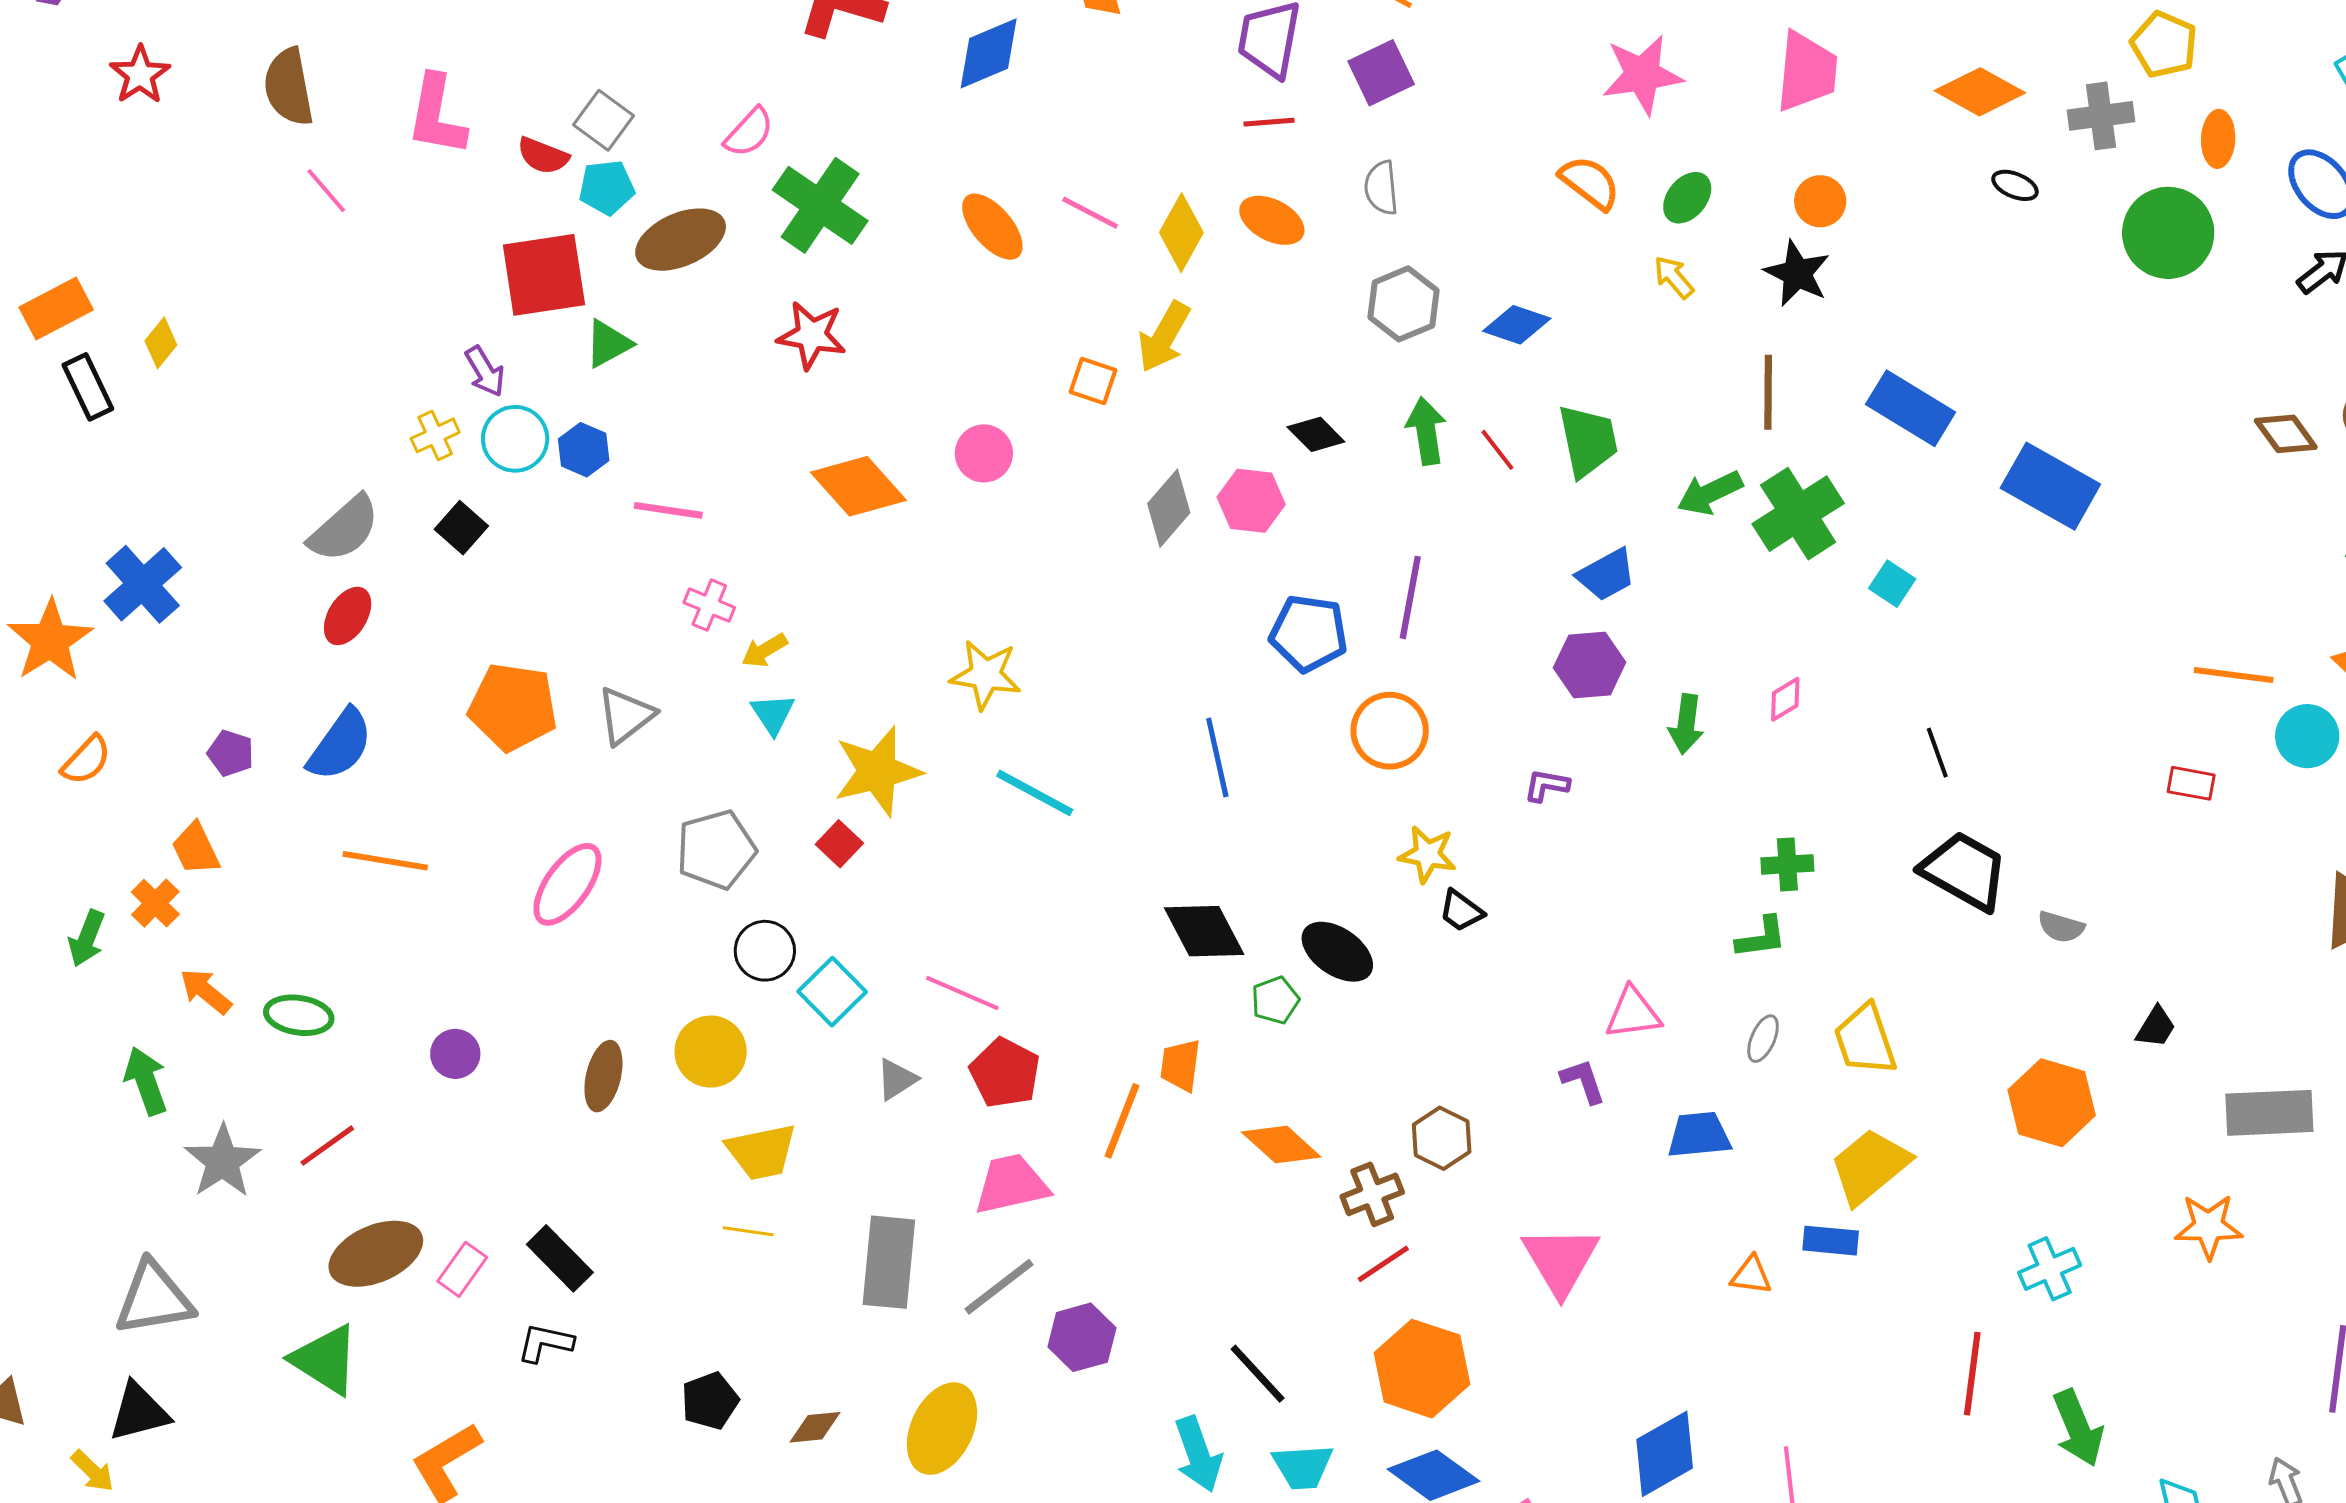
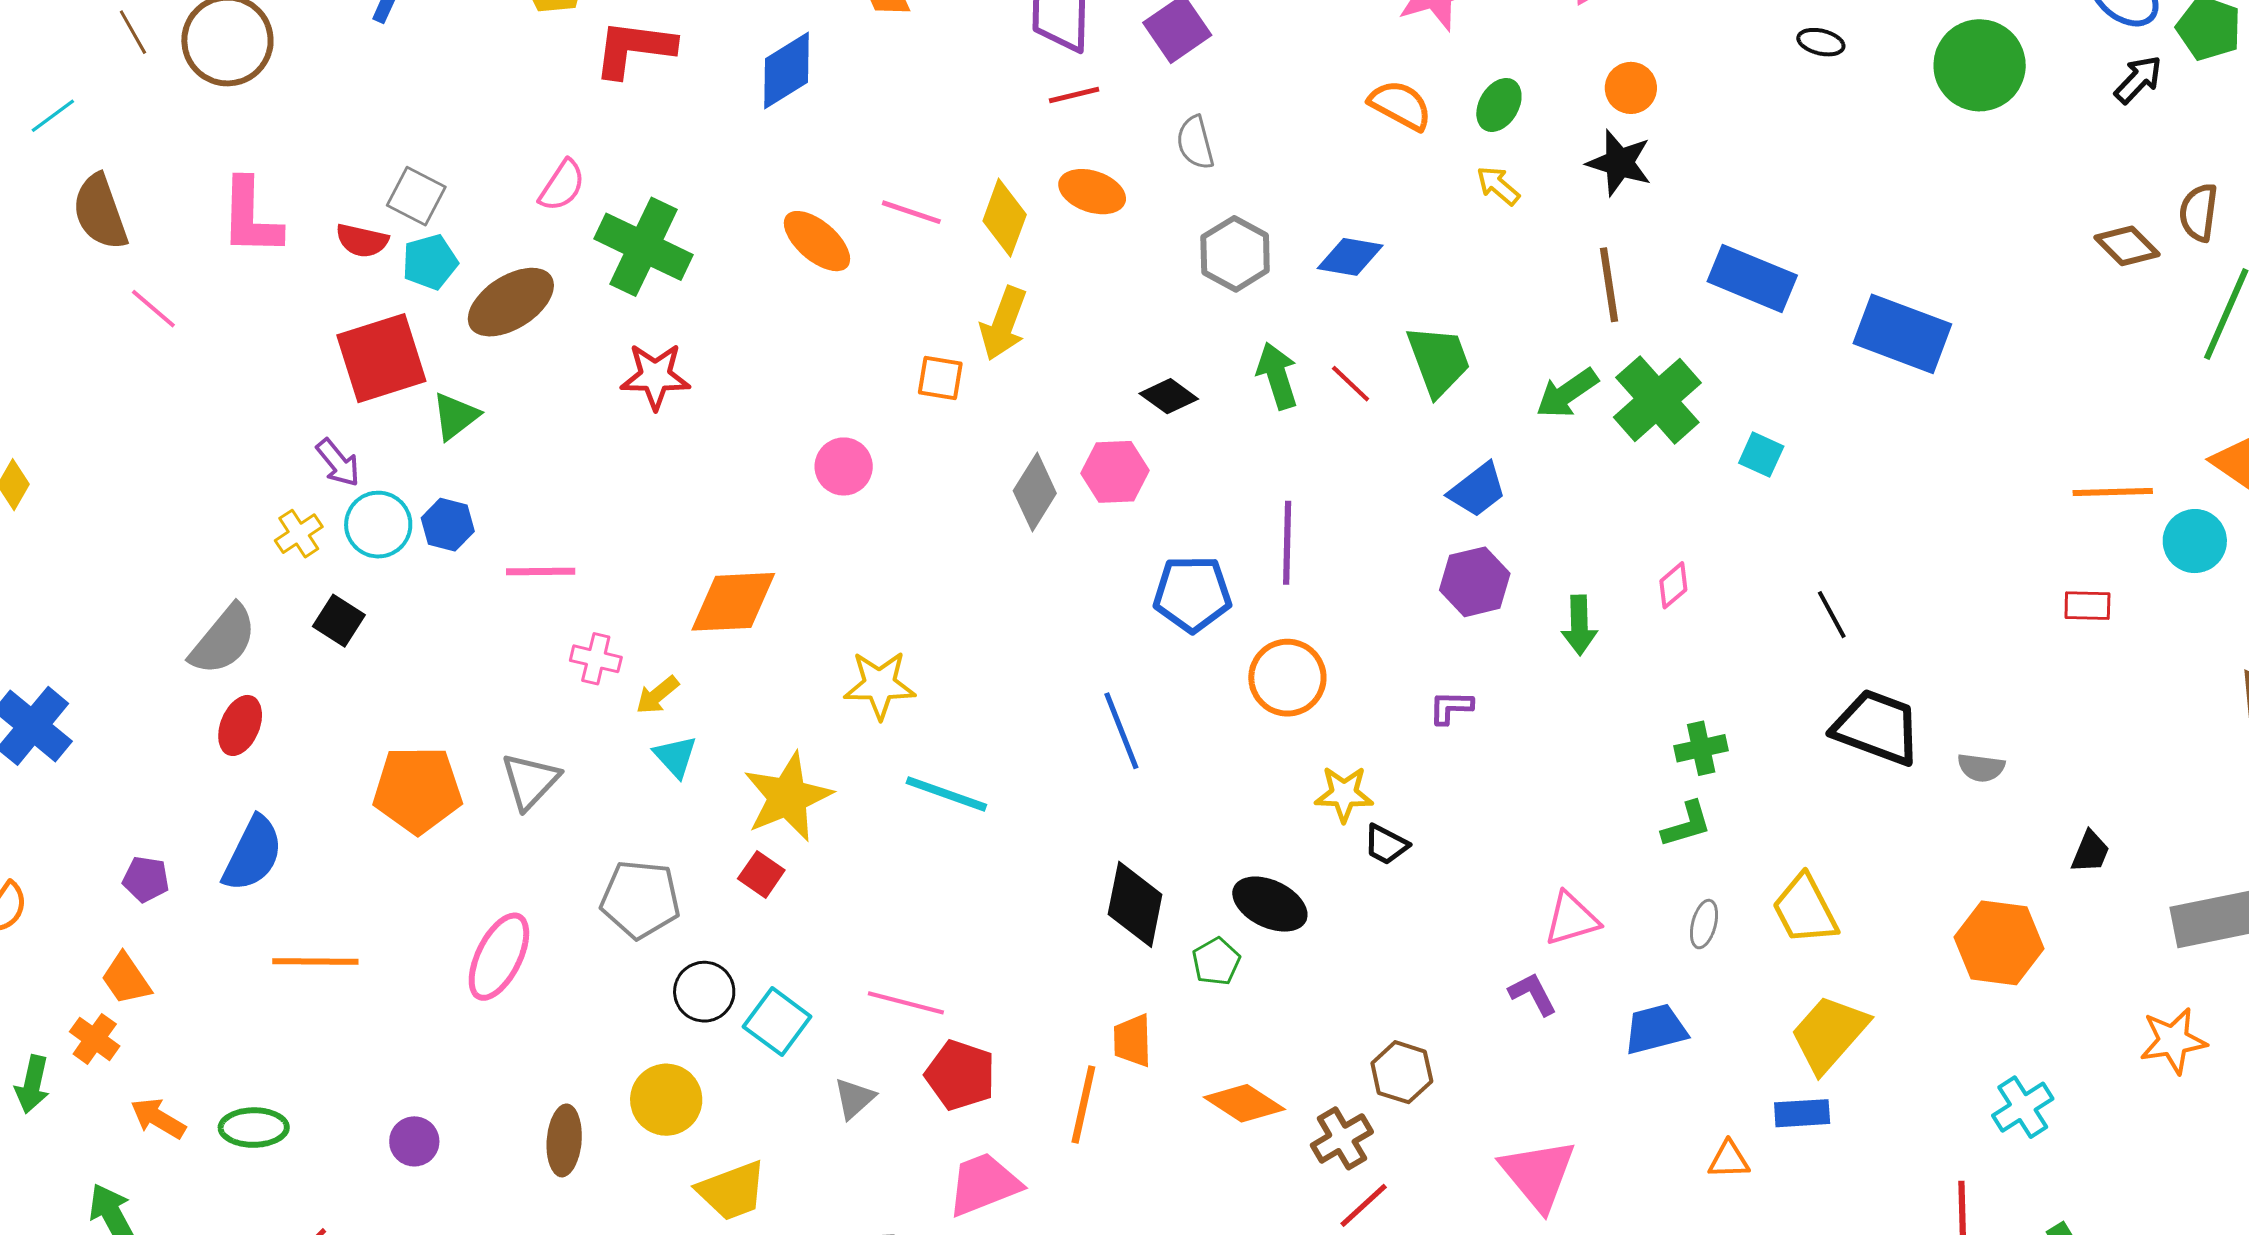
orange diamond: (858, 486) -> (733, 602), moved, turned -42
gray pentagon: (716, 850) -> (640, 899), turned 30
black diamond: (1204, 931) -> (1135, 904), turned 48

